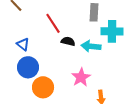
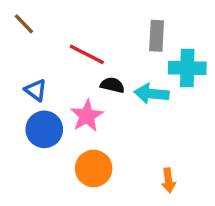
red line: (53, 23) -> (87, 54), turned -30
pink star: (81, 77) -> (87, 116), moved
orange circle: (43, 87) -> (94, 168), moved

